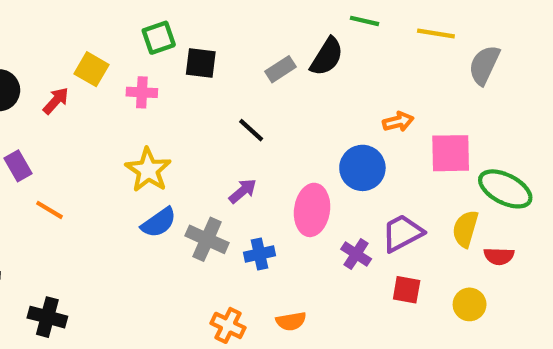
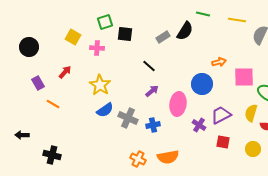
red arrow: (56, 101) -> (65, 72), moved
purple arrow: (243, 191) -> (152, 91), moved
orange semicircle: (291, 321) -> (168, 157), size x1.5

